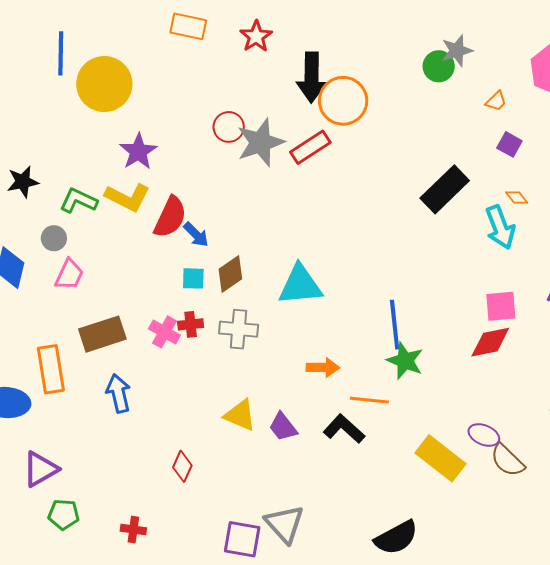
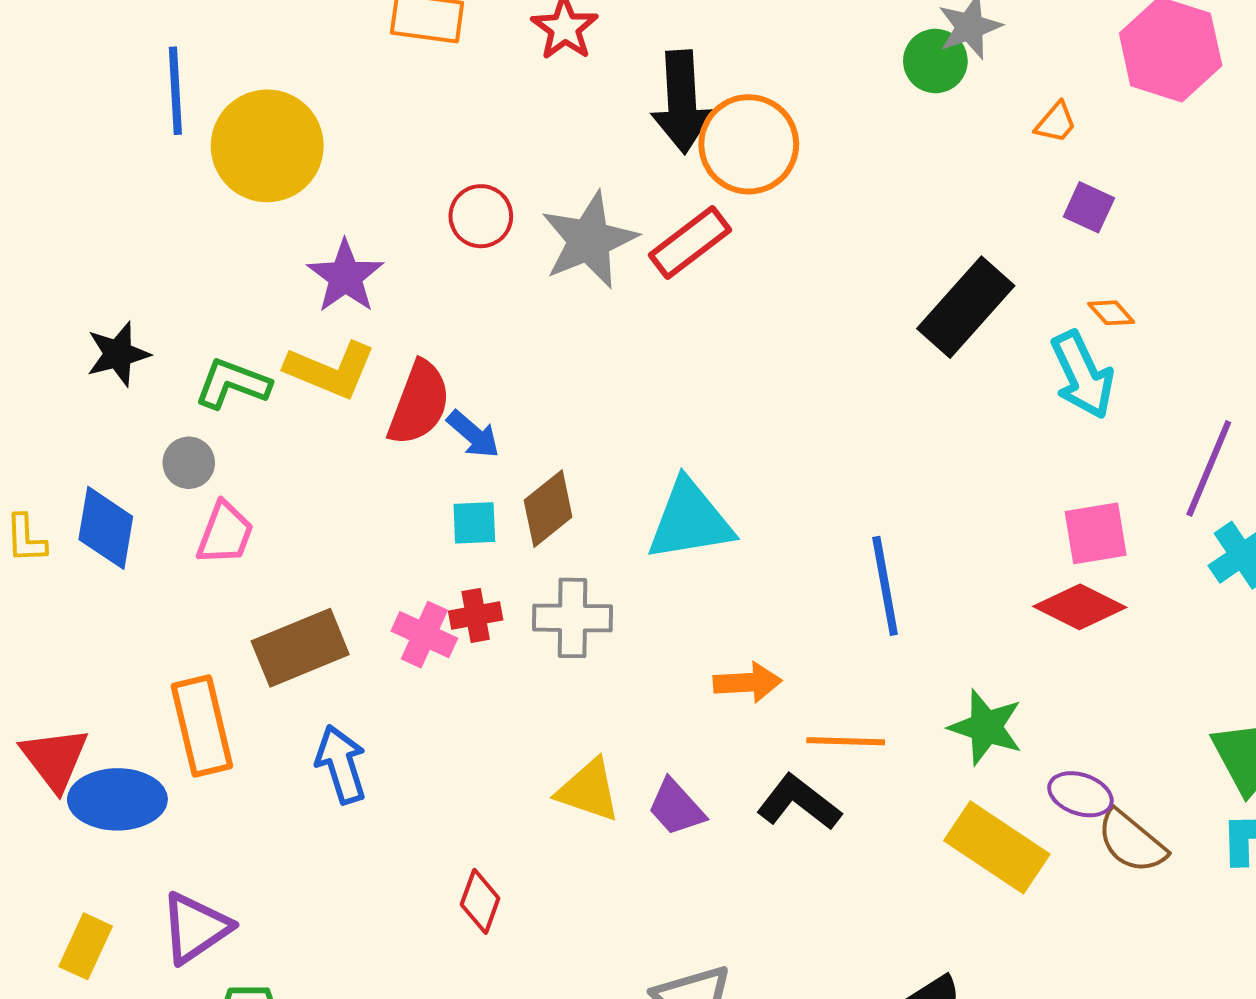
red circle: (229, 127) -> (481, 216), moved
red diamond: (490, 342) -> (1080, 607), turned 42
green star: (405, 361) -> (986, 727), moved

